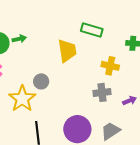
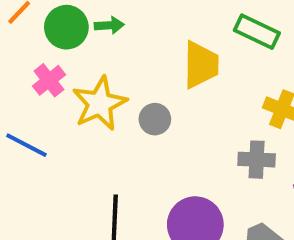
gray circle: (41, 81) -> (155, 119), moved
yellow star: (22, 99) -> (100, 104), moved

